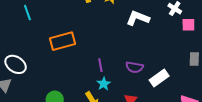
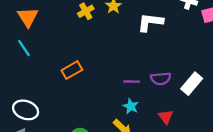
orange rectangle: (63, 41) -> (72, 70), size x0.7
purple line: (100, 65) -> (132, 82), moved, turned -64

